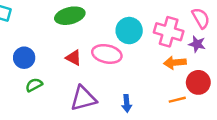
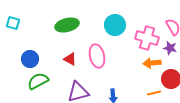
cyan circle: (129, 31) -> (115, 25), moved
pink ellipse: (107, 54) -> (97, 56), turned 65
green semicircle: (34, 85) -> (38, 81), size x1.5

